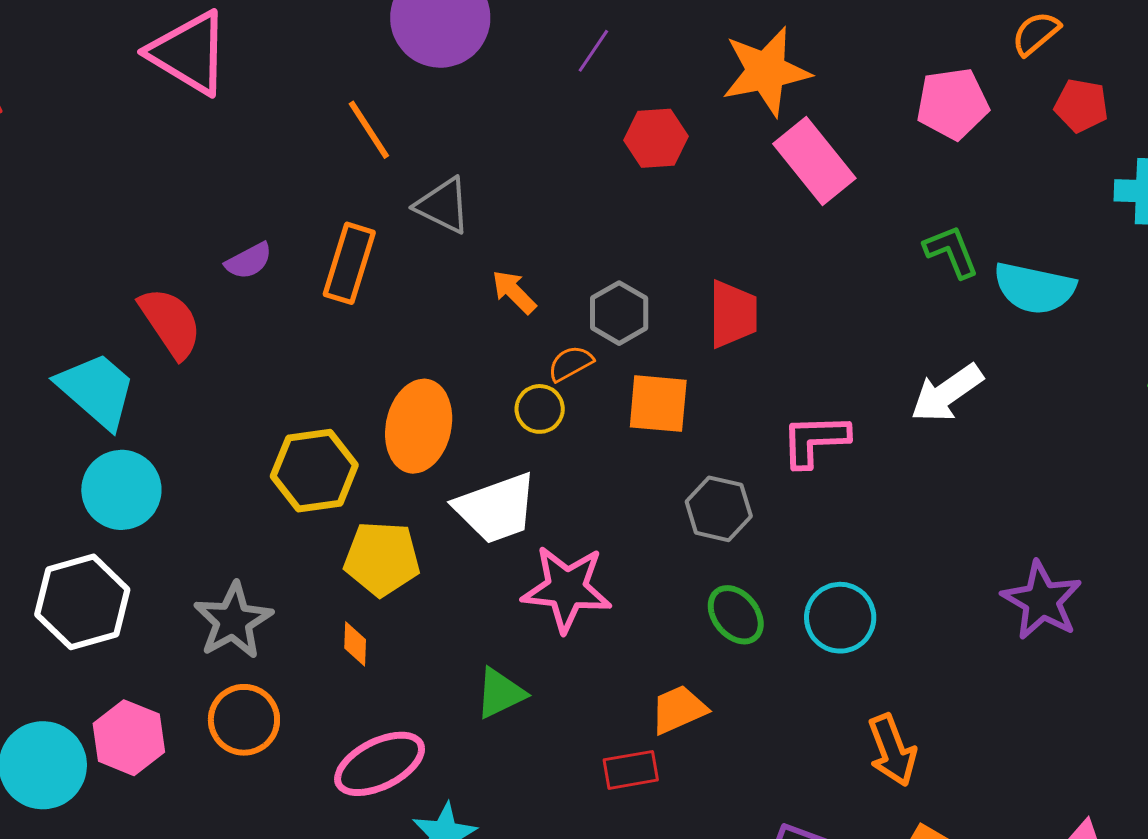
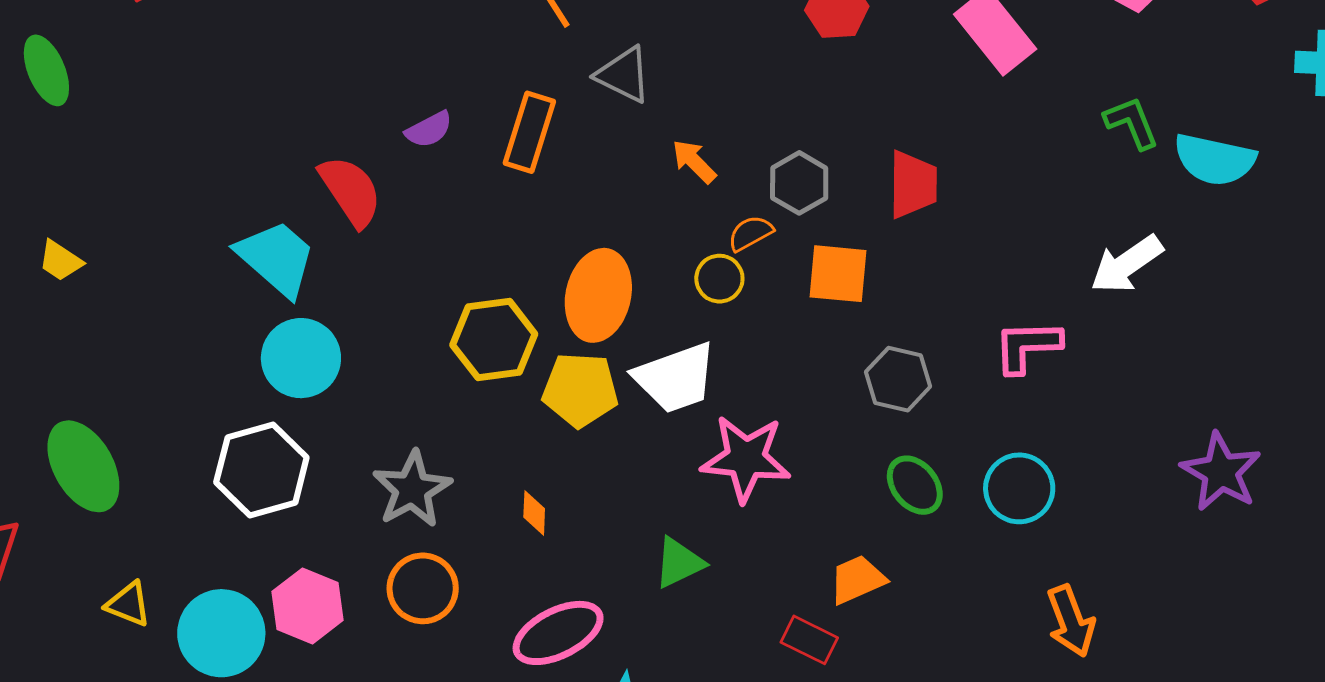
pink L-shape: (815, 440) -> (1027, 346), moved
yellow pentagon: (382, 559) -> (580, 390), moved
red rectangle: (631, 770) -> (809, 640), turned 36

